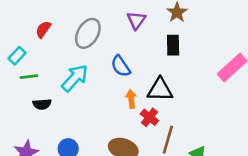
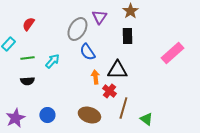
gray ellipse: (88, 33) -> (77, 29), moved
green line: (29, 77) -> (27, 58), moved
cyan arrow: (75, 78) -> (52, 61), size x0.7

